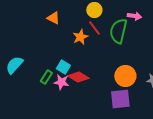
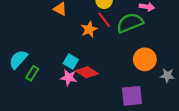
green semicircle: (118, 31) -> (130, 23), turned 55
orange circle: (125, 76) -> (145, 59), moved
green rectangle: (46, 77) -> (32, 73), moved

